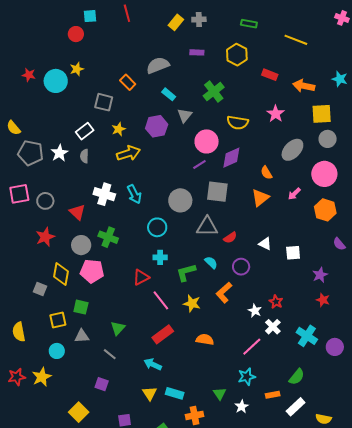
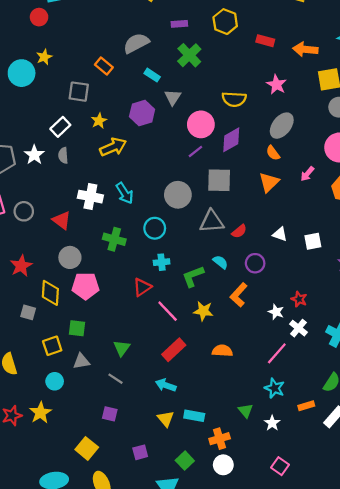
green cross: (214, 92) -> (189, 55), moved
gray ellipse: (292, 150) -> (282, 126), moved
red star: (45, 237) -> (21, 266), moved
green cross: (108, 237) -> (114, 239), moved
cyan star: (247, 377) -> (274, 388), turned -30

